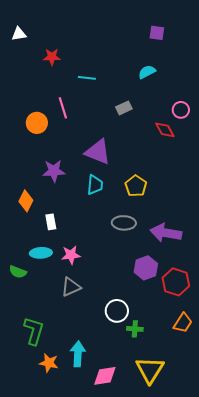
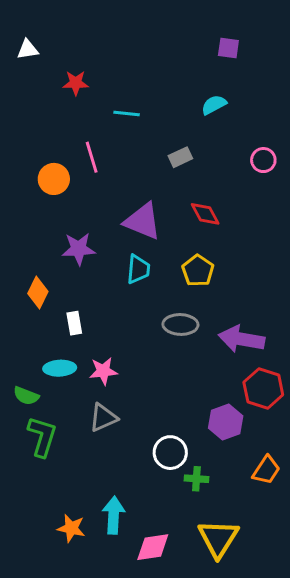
red diamond: (165, 130) -> (205, 214), moved
purple hexagon: (146, 268) -> (226, 422), moved
red hexagon: (176, 282) -> (263, 389), moved
green L-shape: (34, 331) -> (42, 437), moved

